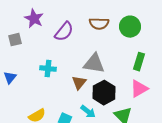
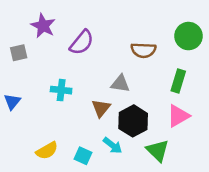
brown semicircle: (99, 24) -> (143, 50), moved
green circle: (130, 27) -> (189, 36), moved
gray triangle: (94, 64) -> (120, 84), size x0.7

